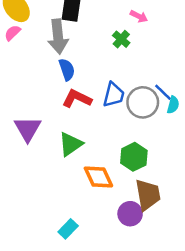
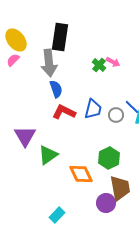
pink arrow: (139, 16) -> (113, 62), moved
gray circle: (143, 102) -> (116, 115), size x0.6
green triangle: (71, 144) -> (48, 155), moved

